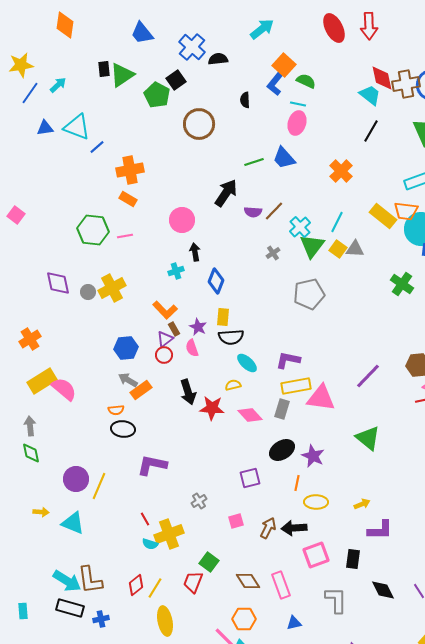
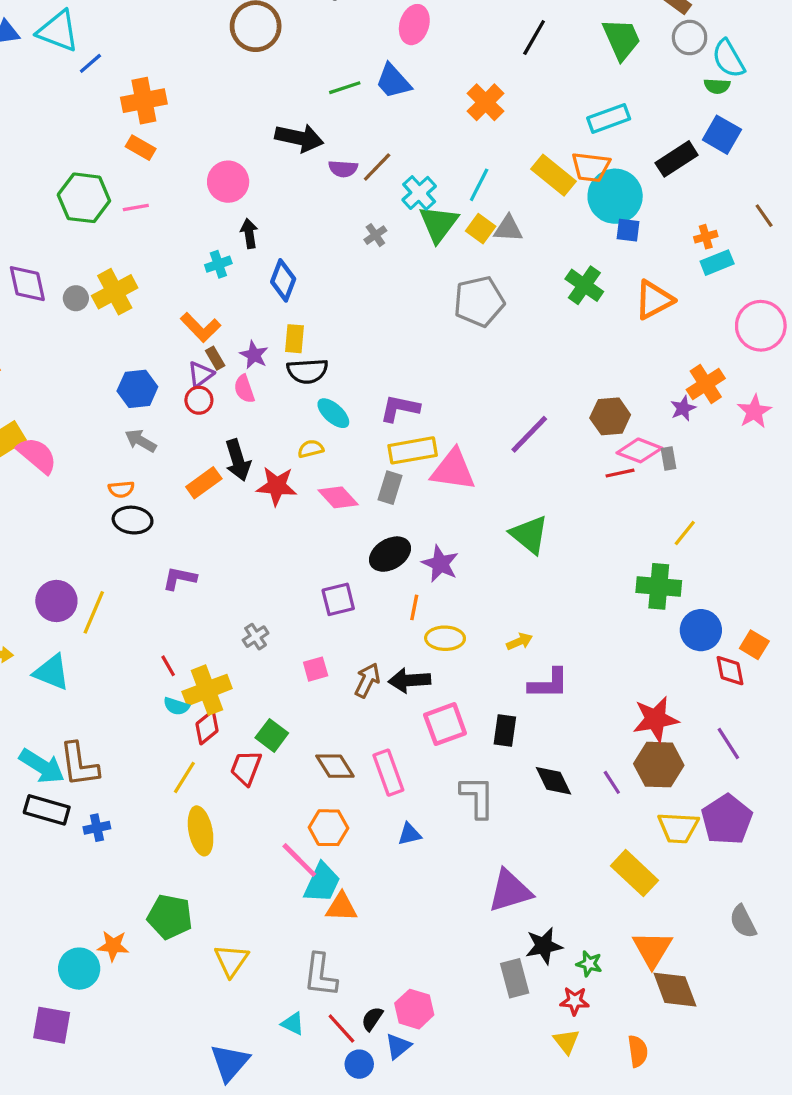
black arrow: (226, 193) -> (299, 138), turned 68
gray pentagon: (309, 294) -> (479, 301), moved
orange rectangle: (141, 390) -> (204, 483), moved
purple L-shape: (152, 465) -> (179, 578), size x0.7
red diamond: (136, 585) -> (207, 727), moved

